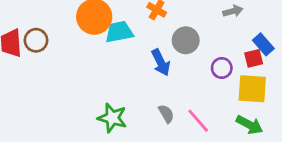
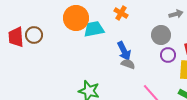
gray circle: (186, 40) -> (161, 35), moved
gray semicircle: (166, 114) -> (128, 64), moved, turned -40

